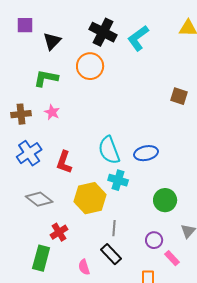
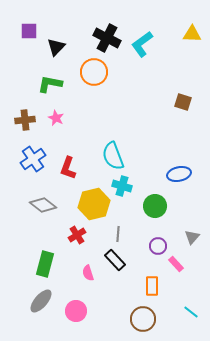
blue ellipse: (146, 153) -> (179, 174), moved
green circle: (165, 200) -> (155, 206), moved
red cross: (59, 232) -> (77, 235), moved

